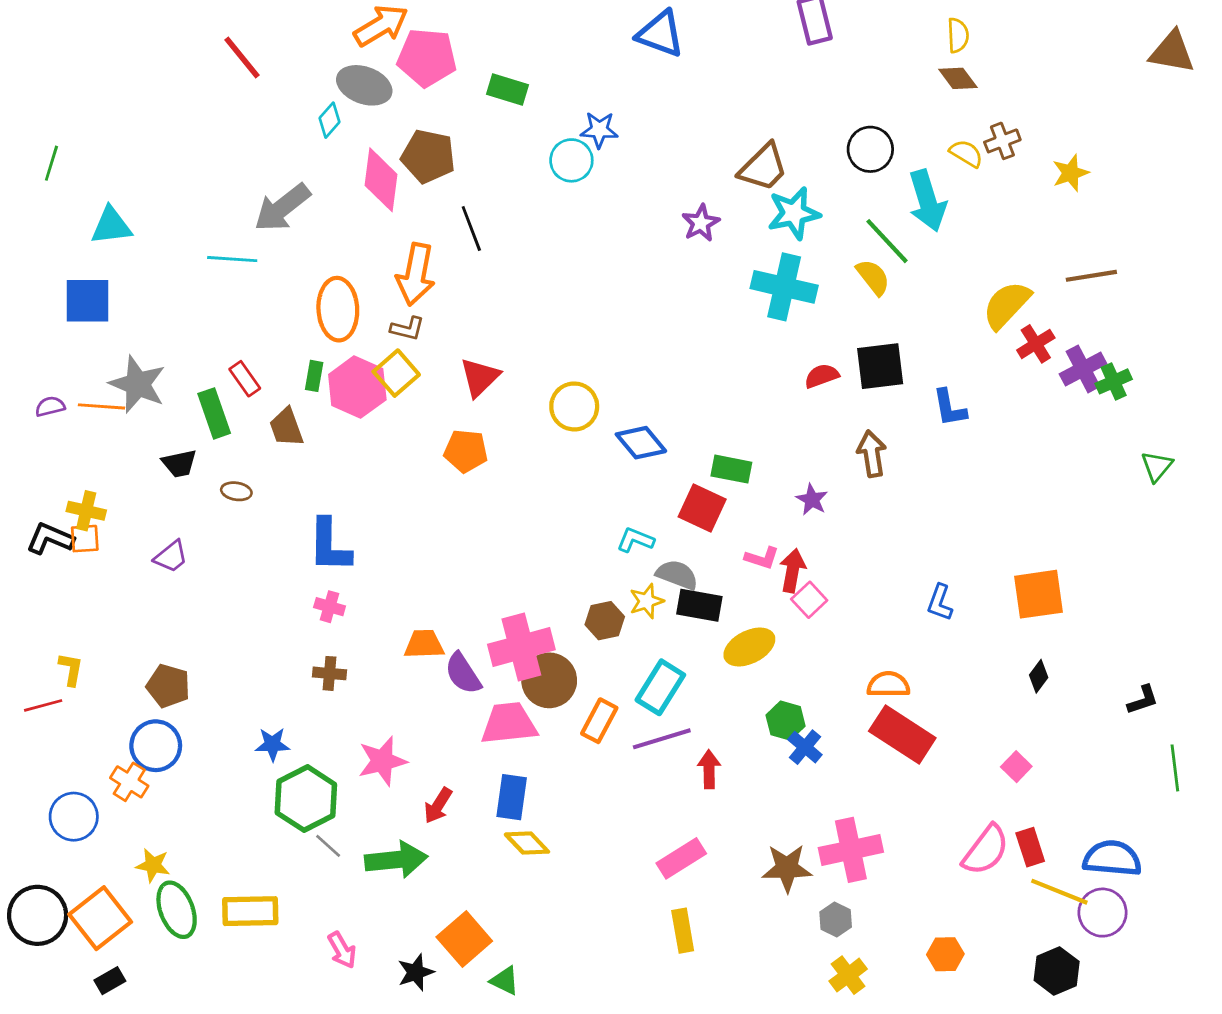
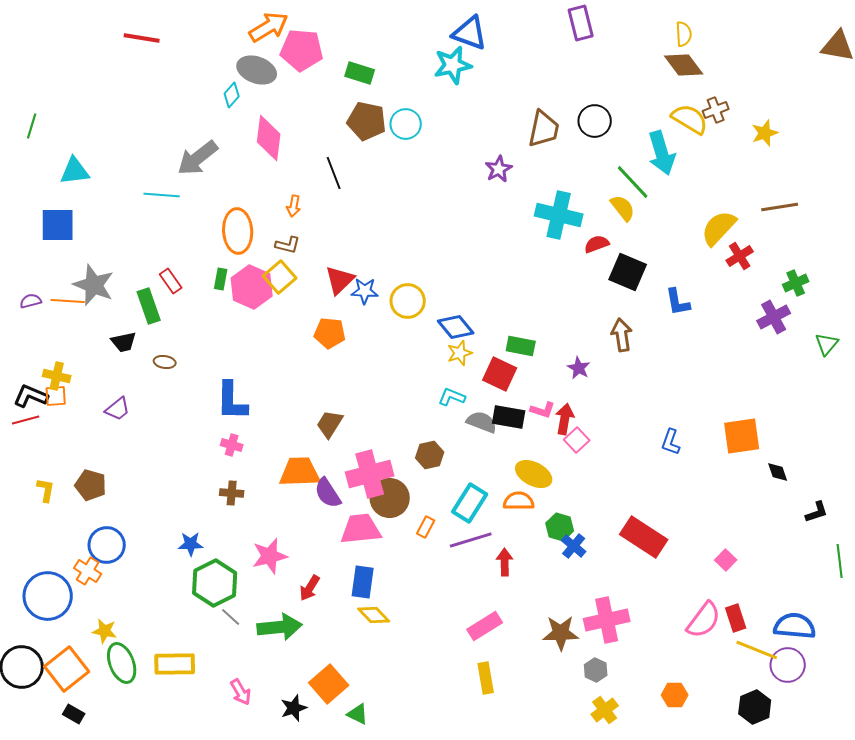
red line: (242, 58) -> (142, 38), moved, turned -42
brown diamond: (958, 78) -> (684, 65), size x1.4
blue star: (599, 130) -> (365, 291), moved
black circle: (870, 149) -> (595, 121), moved
yellow semicircle: (966, 153) -> (690, 119), size x1.5
brown pentagon: (428, 156) -> (367, 121), moved
brown trapezoid: (763, 167) -> (544, 129), turned -33
cyan star: (794, 213) -> (453, 65), moved
orange arrow: (416, 274) -> (294, 206), size x0.5
black square: (880, 366) -> (628, 272), turned 30
purple cross: (1083, 369) -> (774, 317), moved
red semicircle: (822, 376) -> (597, 244), moved
brown trapezoid: (286, 427) -> (330, 424), moved, turned 52
yellow star: (646, 601) -> (460, 353), moved
black rectangle: (699, 605) -> (509, 417), moved
orange trapezoid: (424, 644) -> (300, 472), size x1.4
yellow ellipse: (749, 647) -> (534, 474), turned 54
black diamond: (1039, 676) -> (778, 472), moved, turned -55
orange semicircle: (888, 685) -> (519, 501), moved
brown pentagon: (168, 686) -> (91, 485), moved
red line: (43, 705) -> (26, 420), moved
orange rectangle: (599, 721) -> (426, 527), size x0.7
blue circle: (74, 817) -> (48, 596), size x1.4
black rectangle: (110, 981) -> (74, 714), turned 60

